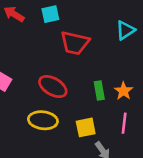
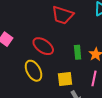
yellow ellipse: (43, 120) -> (34, 71), turned 50

